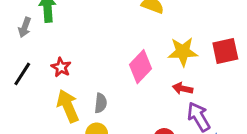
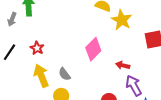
yellow star: (183, 52) -> (122, 20), moved, turned 30
gray semicircle: (101, 103) -> (64, 74), turned 136

